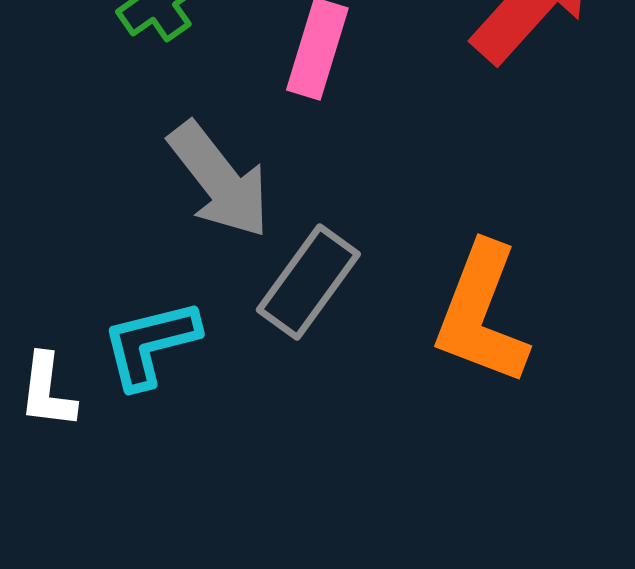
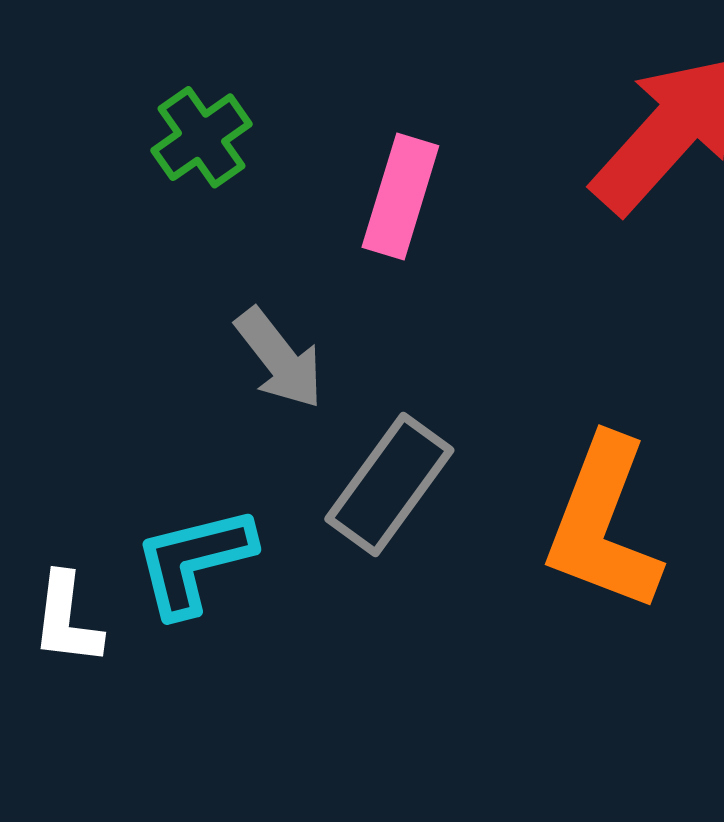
gray arrow: (219, 180) -> (279, 358), size x0.7

